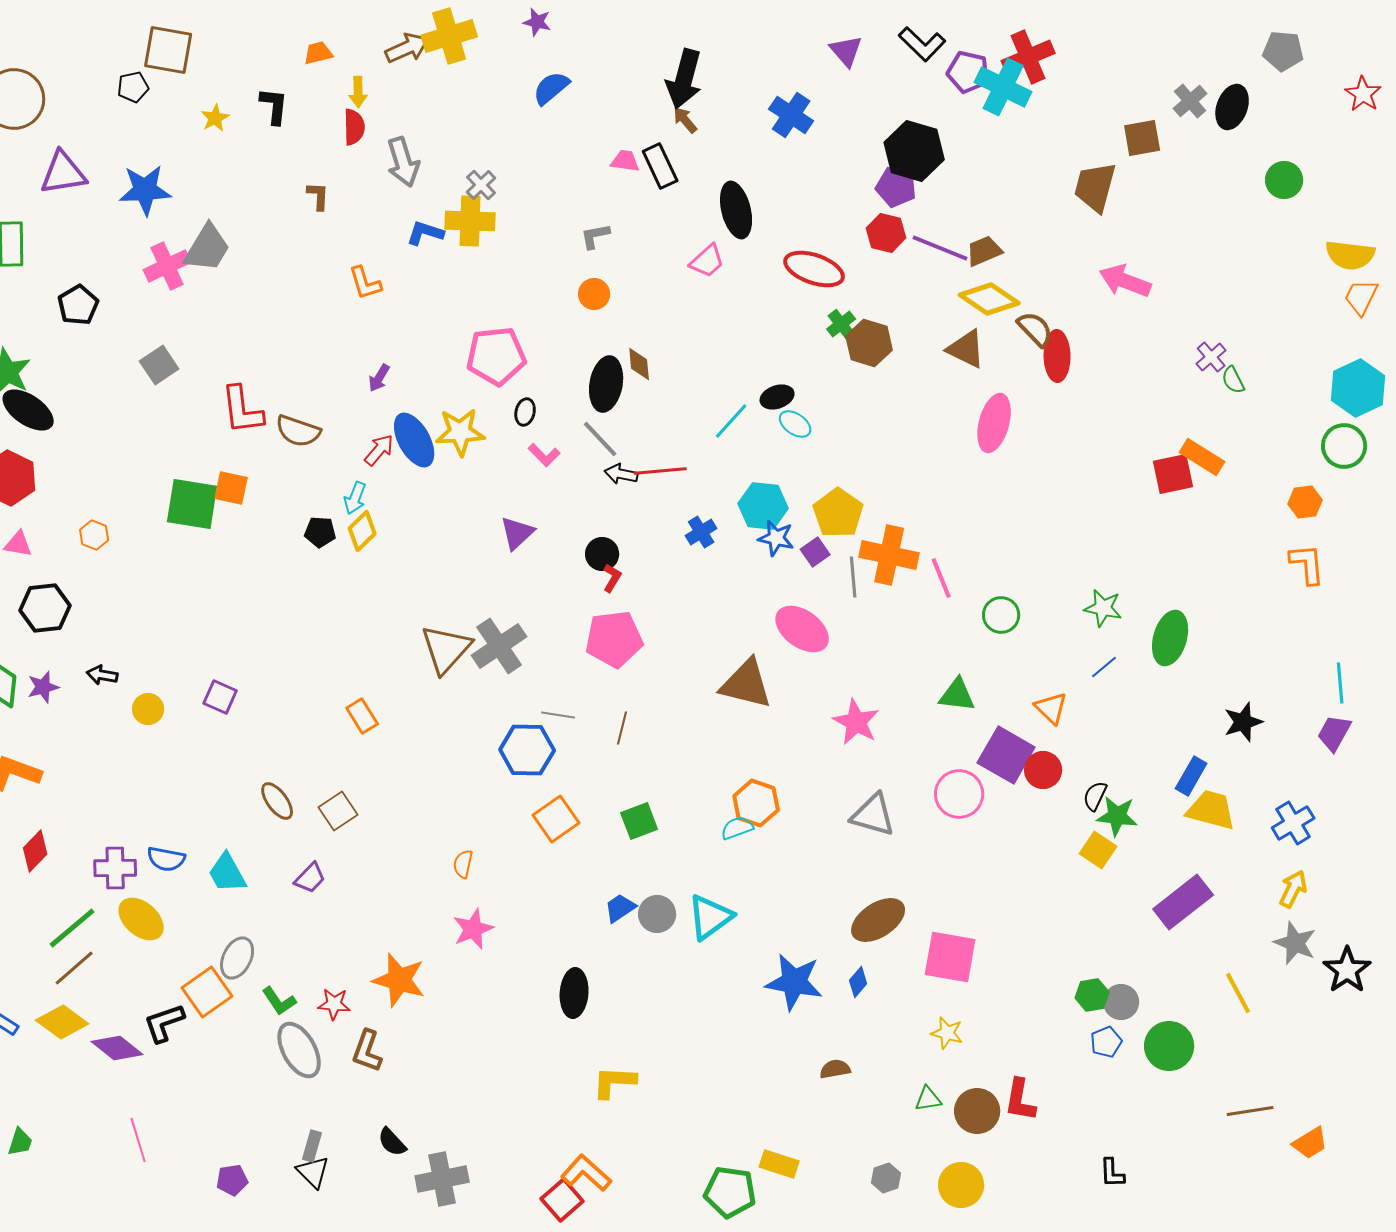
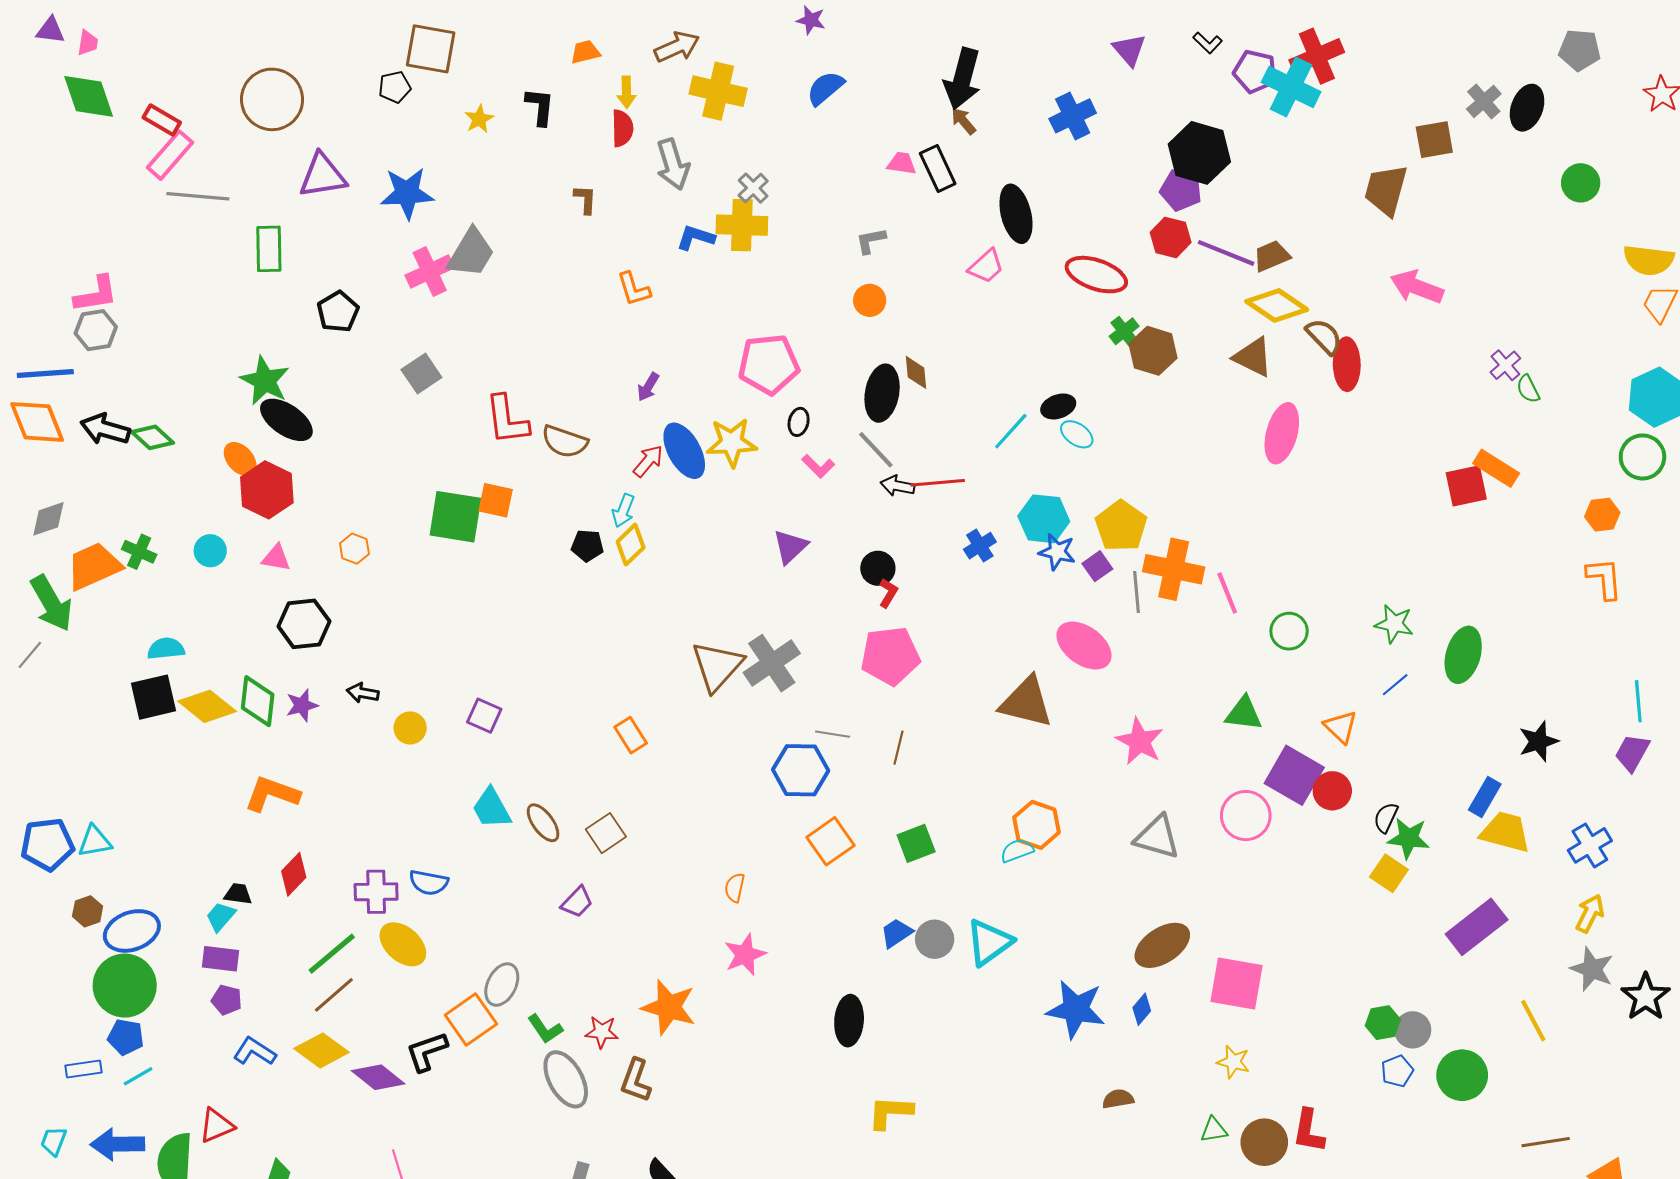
yellow cross: (449, 36) -> (718, 91), moved, turned 30
black L-shape: (922, 44) -> (1208, 43), size x0.6
blue cross: (791, 115) -> (1073, 116), turned 30
cyan trapezoid: (227, 873) -> (491, 808), moved

